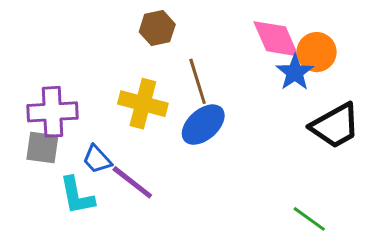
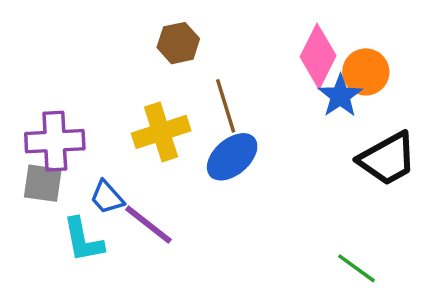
pink diamond: (276, 39) -> (318, 56), turned 50
yellow cross: (143, 104) -> (161, 132), turned -33

